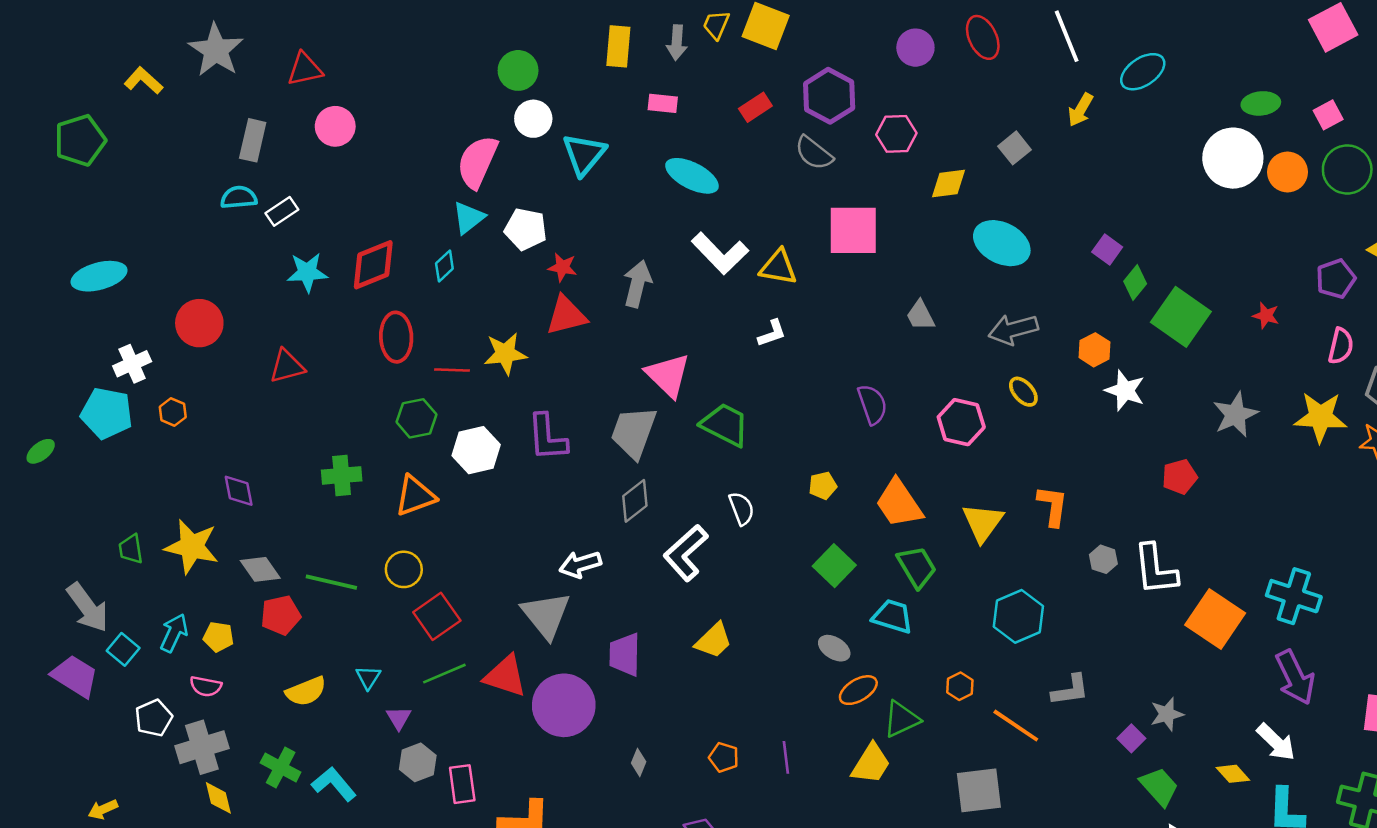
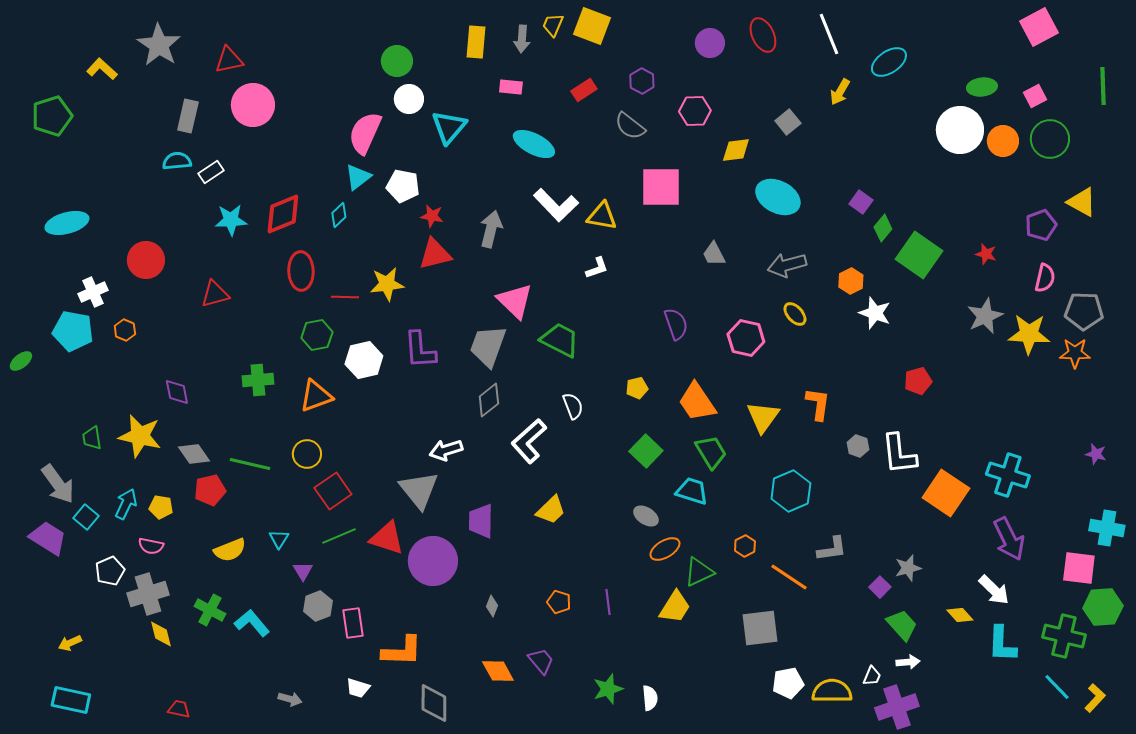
purple hexagon: (829, 96) -> (642, 81), size x0.6
pink circle: (335, 126) -> (253, 105), size x1.4
gray star: (1235, 415) -> (985, 316), moved

